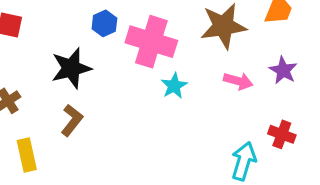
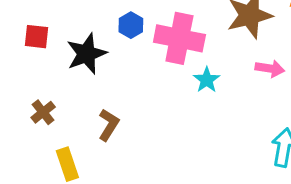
black star: (71, 68) -> (86, 54), moved

